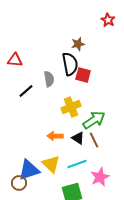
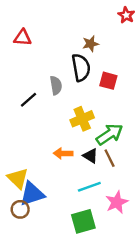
red triangle: (15, 60) -> (23, 38), moved
red square: (83, 75) -> (108, 81), moved
yellow triangle: (51, 164) -> (18, 178), moved

